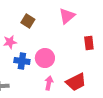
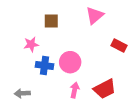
brown square: (28, 21) -> (51, 21), turned -32
red rectangle: (89, 43) -> (119, 45), turned -56

